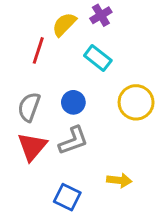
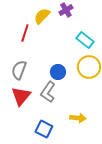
cyan rectangle: (98, 58) -> (85, 40), moved
blue circle: (73, 102) -> (58, 72), moved
gray L-shape: (73, 141) -> (48, 92), turned 145

